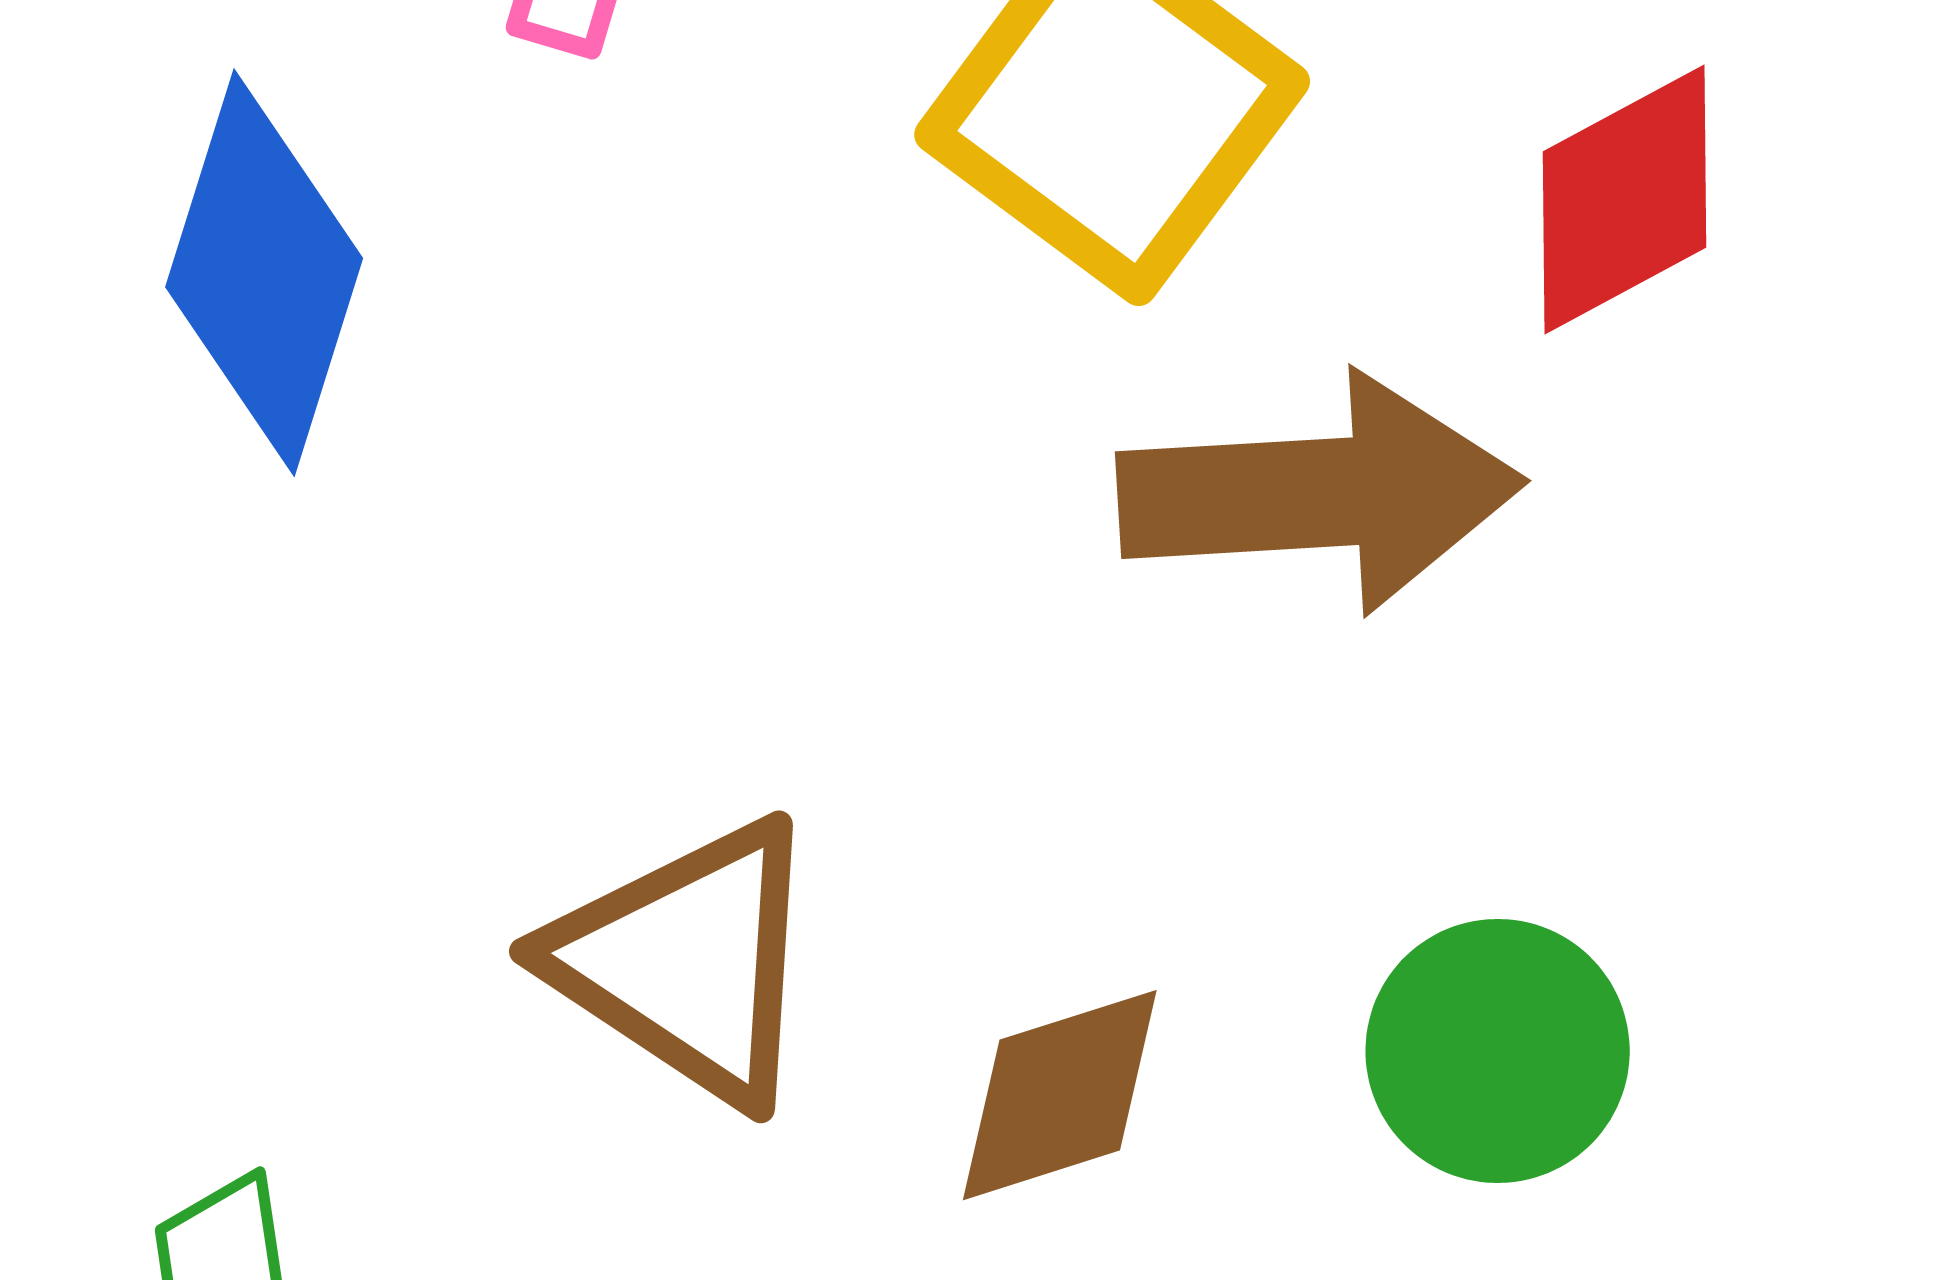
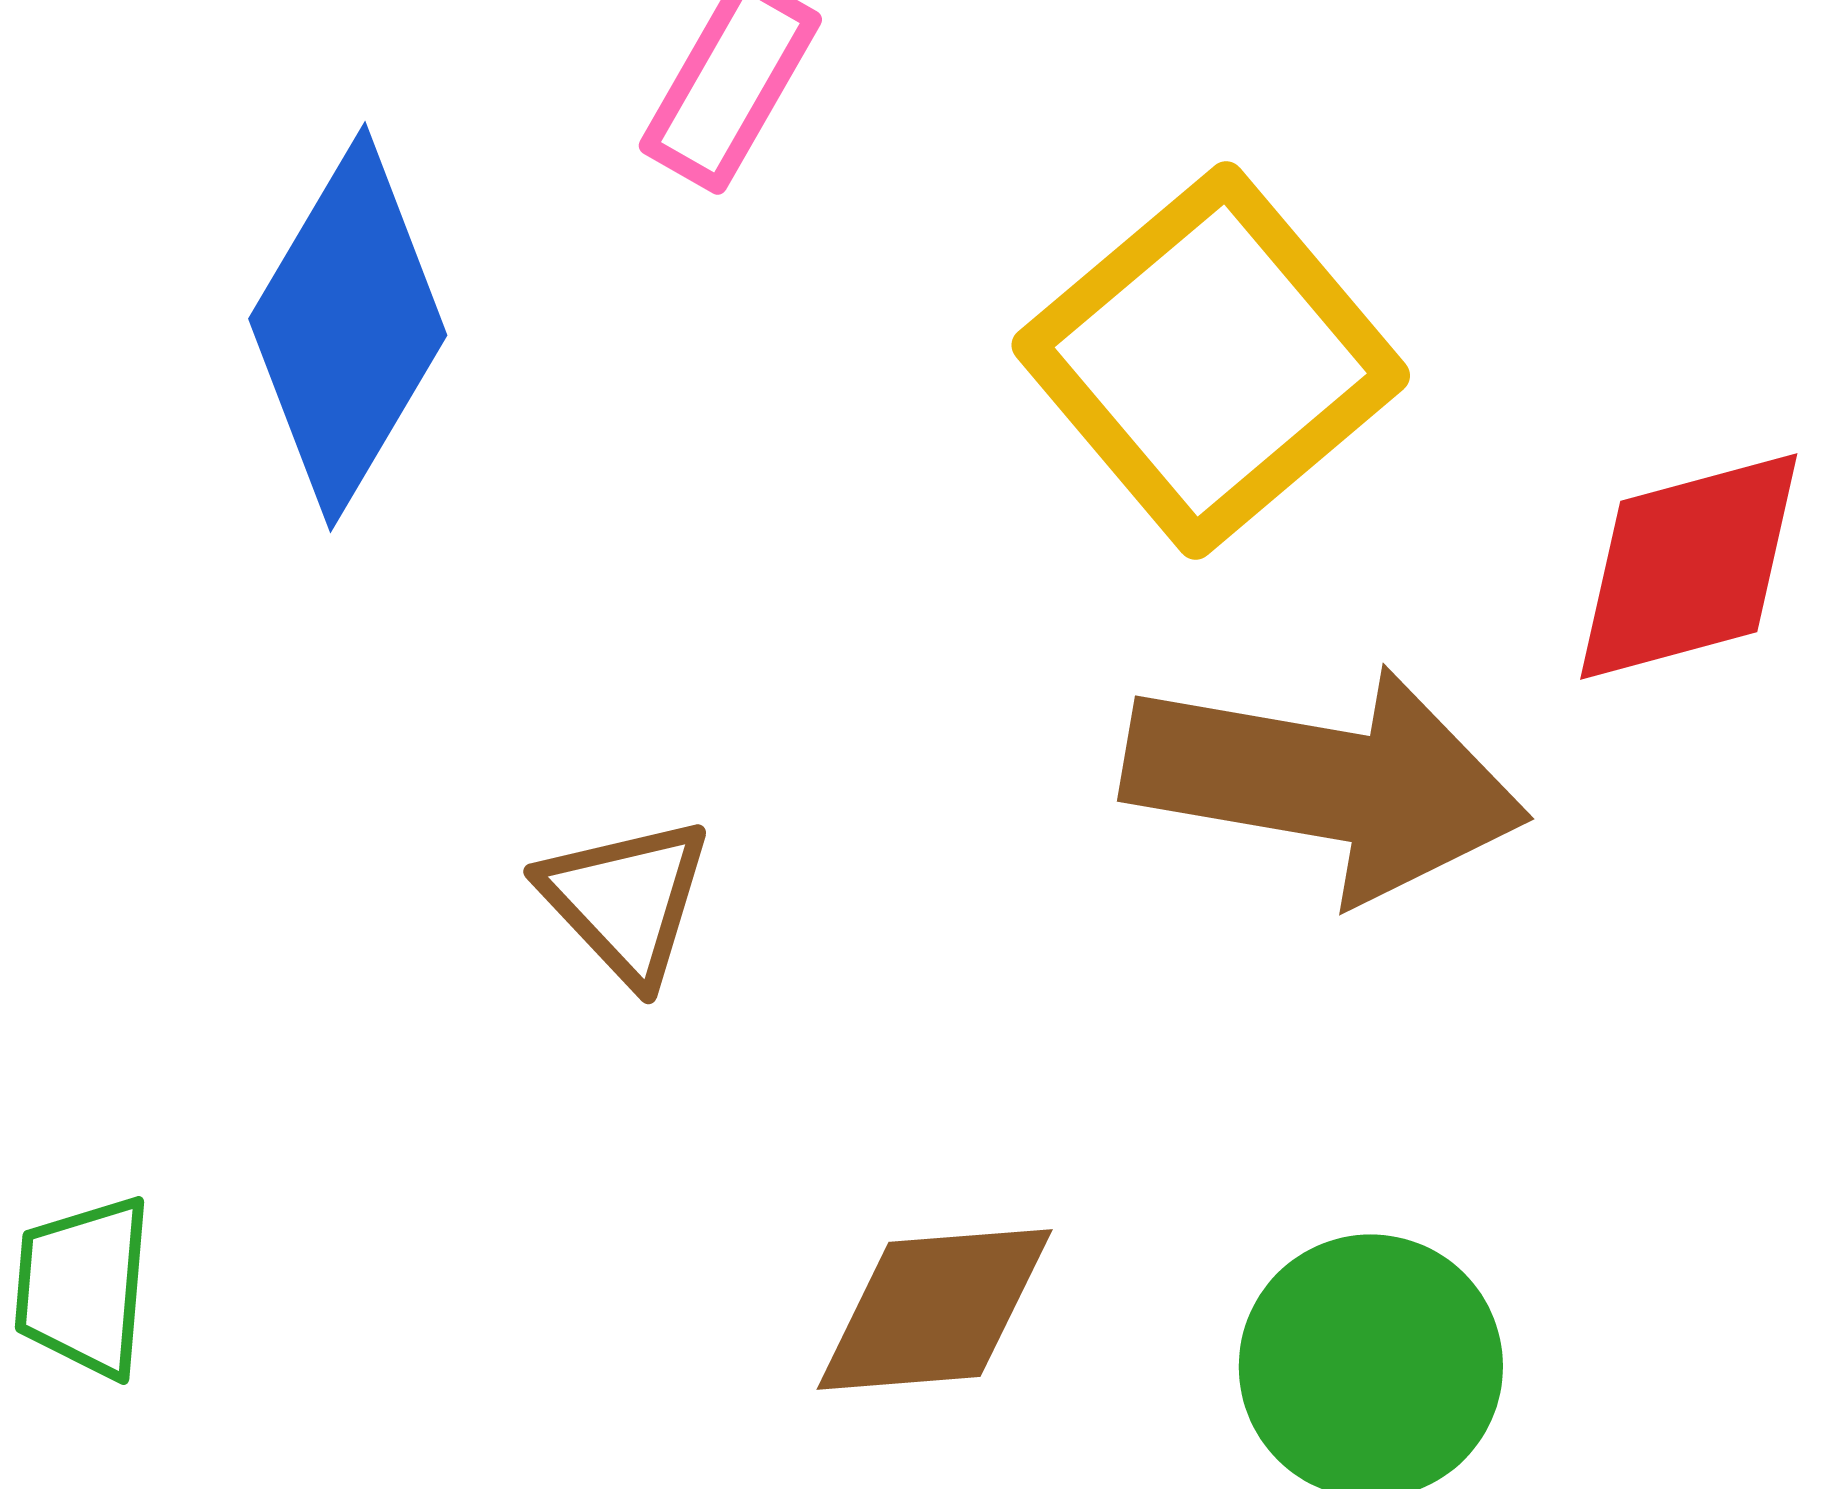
brown triangle: (688, 962) -> (626, 900), moved, size x0.6

